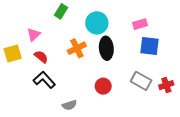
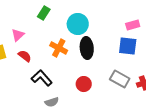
pink rectangle: (140, 24) -> (133, 25), moved
orange cross: (77, 48) -> (59, 48), turned -36
black L-shape: (44, 80) -> (42, 78), moved

